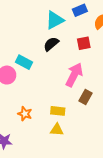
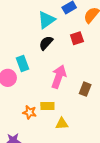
cyan rectangle: (24, 62) -> (22, 64), turned 49
pink arrow: (74, 75) -> (59, 77), moved
yellow rectangle: (58, 111) -> (47, 106), moved

